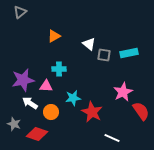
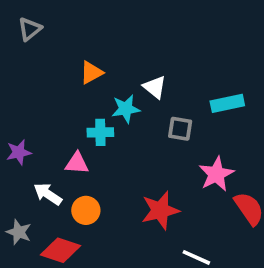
gray square: (104, 55) -> (180, 129), moved
purple star: (23, 80) -> (19, 152), moved, size x0.6
cyan star: (73, 98) -> (126, 109), moved
red star: (92, 112) -> (160, 210), turned 30

